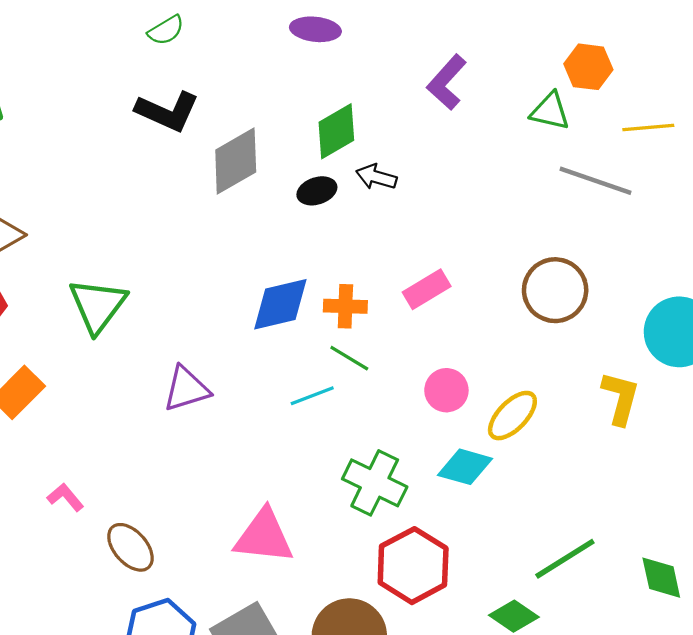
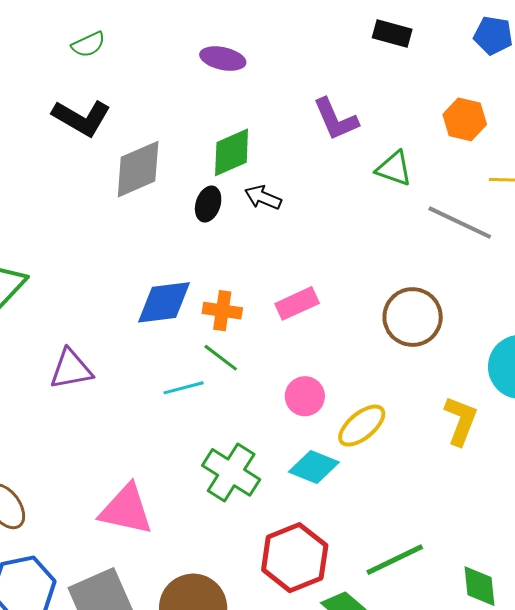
purple L-shape: (447, 82) -> (336, 119), turned -72
green triangle: (550, 111) -> (394, 168), moved
black ellipse: (317, 191) -> (208, 204), turned -60
red hexagon: (413, 566) -> (295, 558), moved

